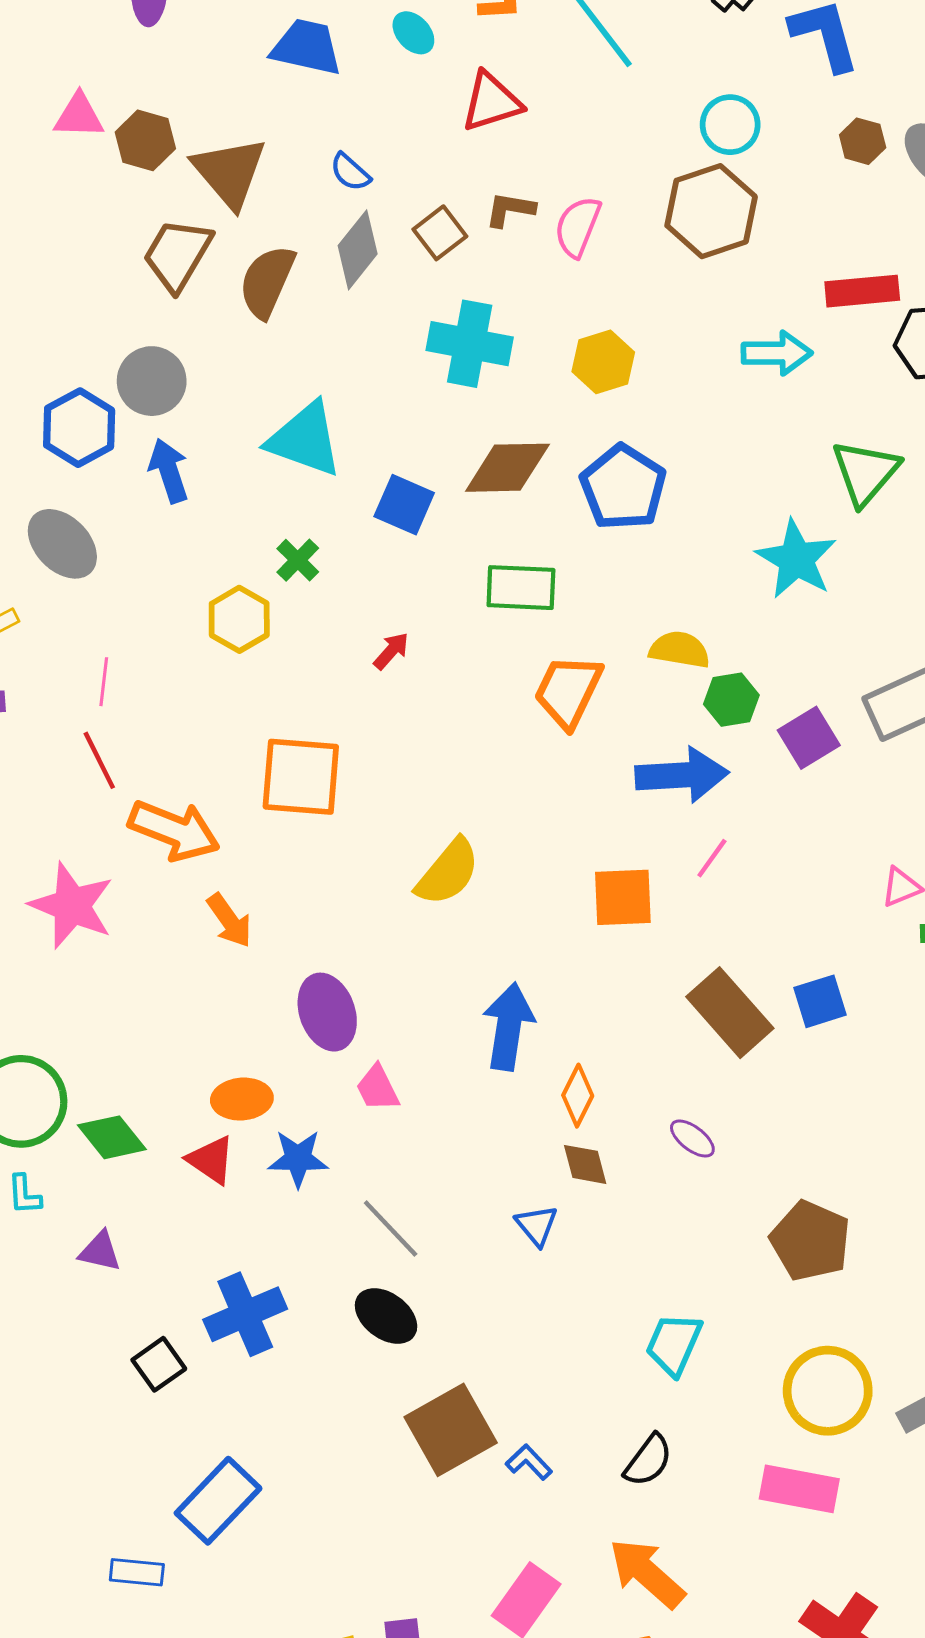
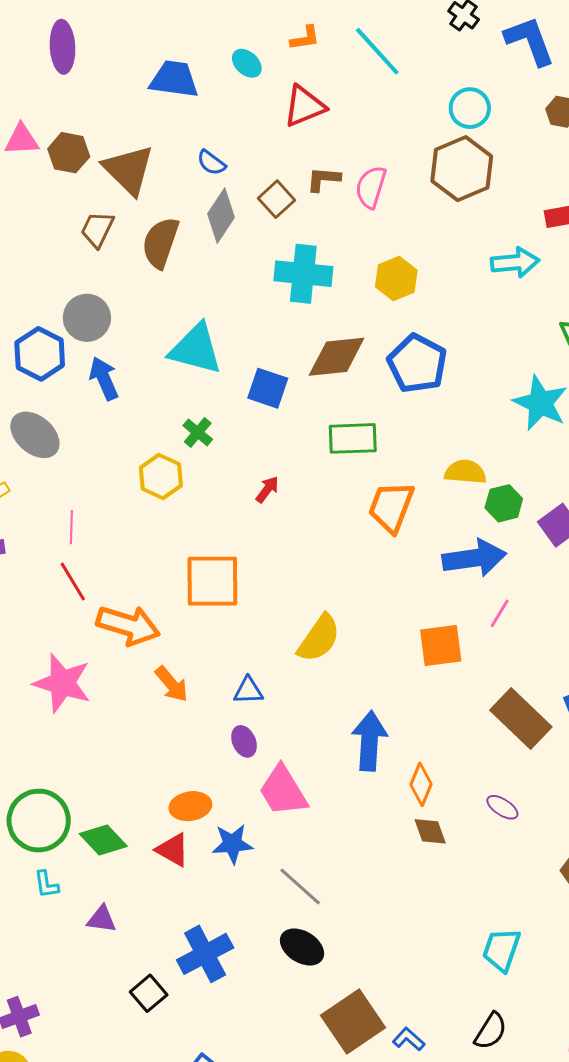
brown trapezoid: (177, 255) -> (97, 229), size x0.7
purple ellipse: (327, 1012) -> (244, 741), size x0.6
pink trapezoid: (378, 1088) -> (283, 791), size x1.6
blue triangle: (537, 1225) -> (248, 691), moved, turned -48

